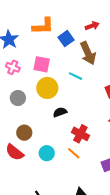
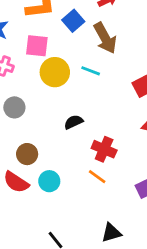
pink square: (42, 64) -> (37, 46), moved
yellow circle: (47, 88) -> (55, 72), moved
cyan circle: (47, 153) -> (49, 181), moved

